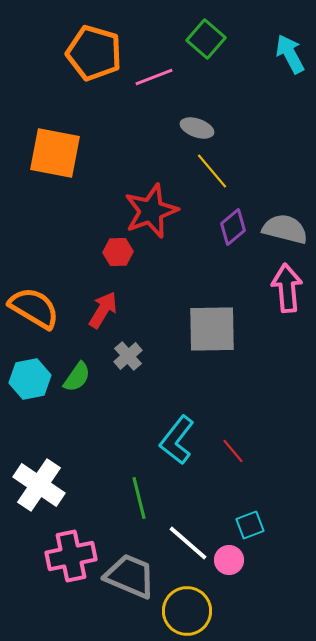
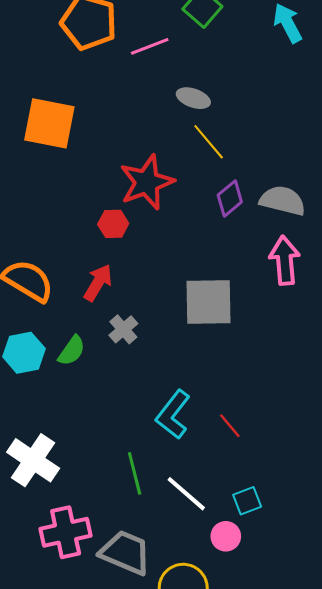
white line: (188, 543) -> (186, 494), moved

